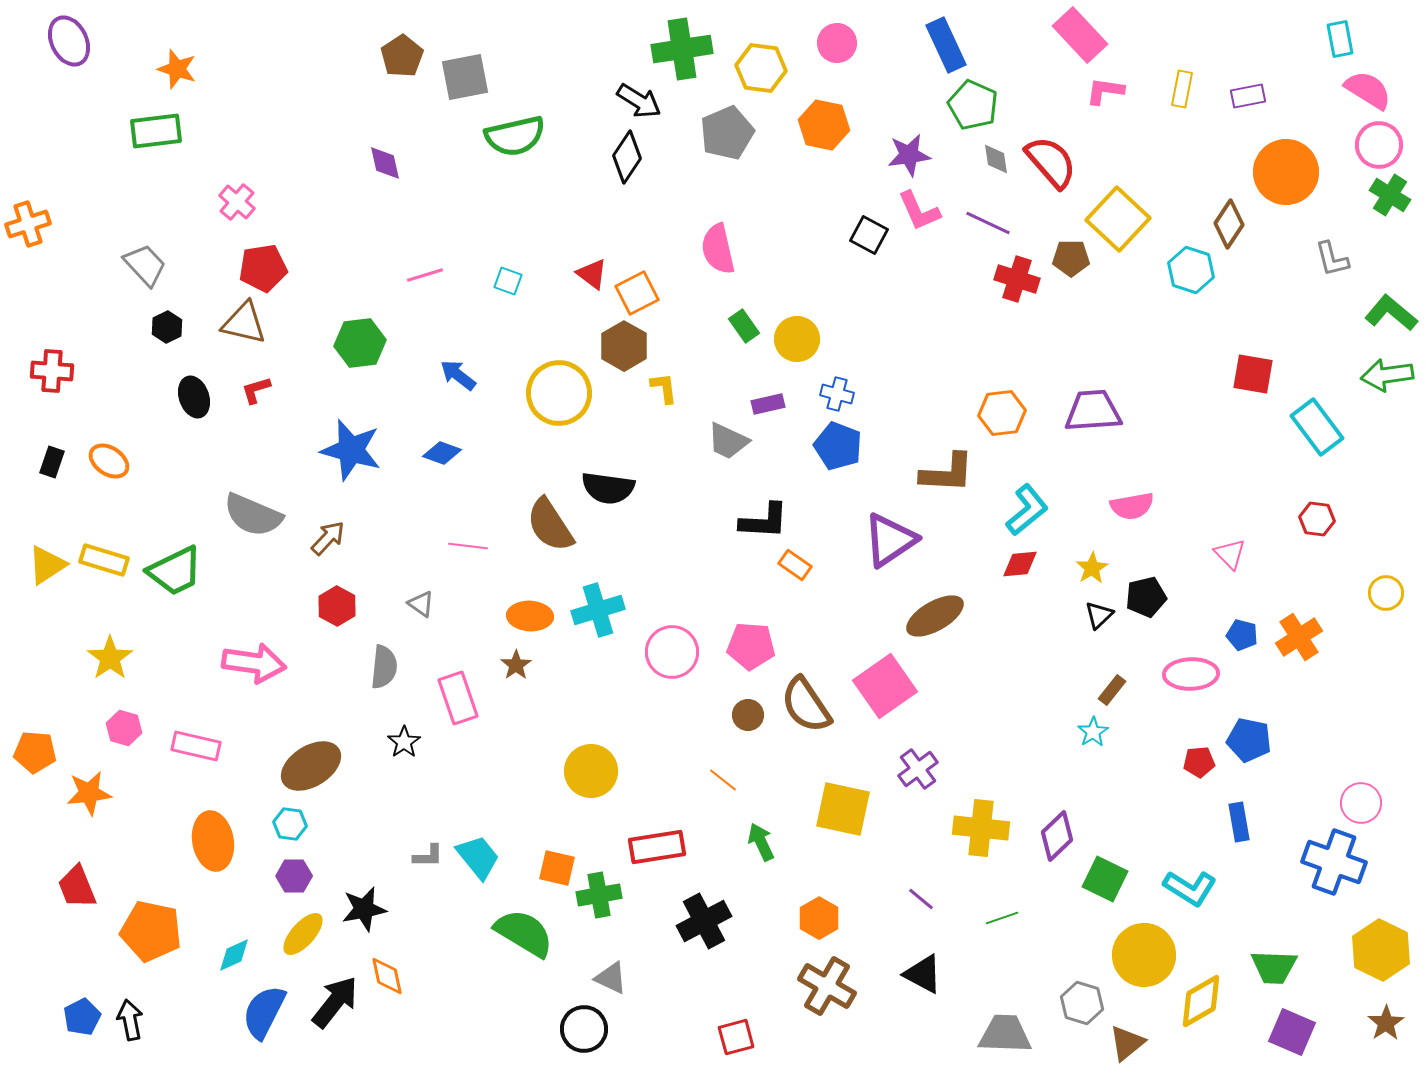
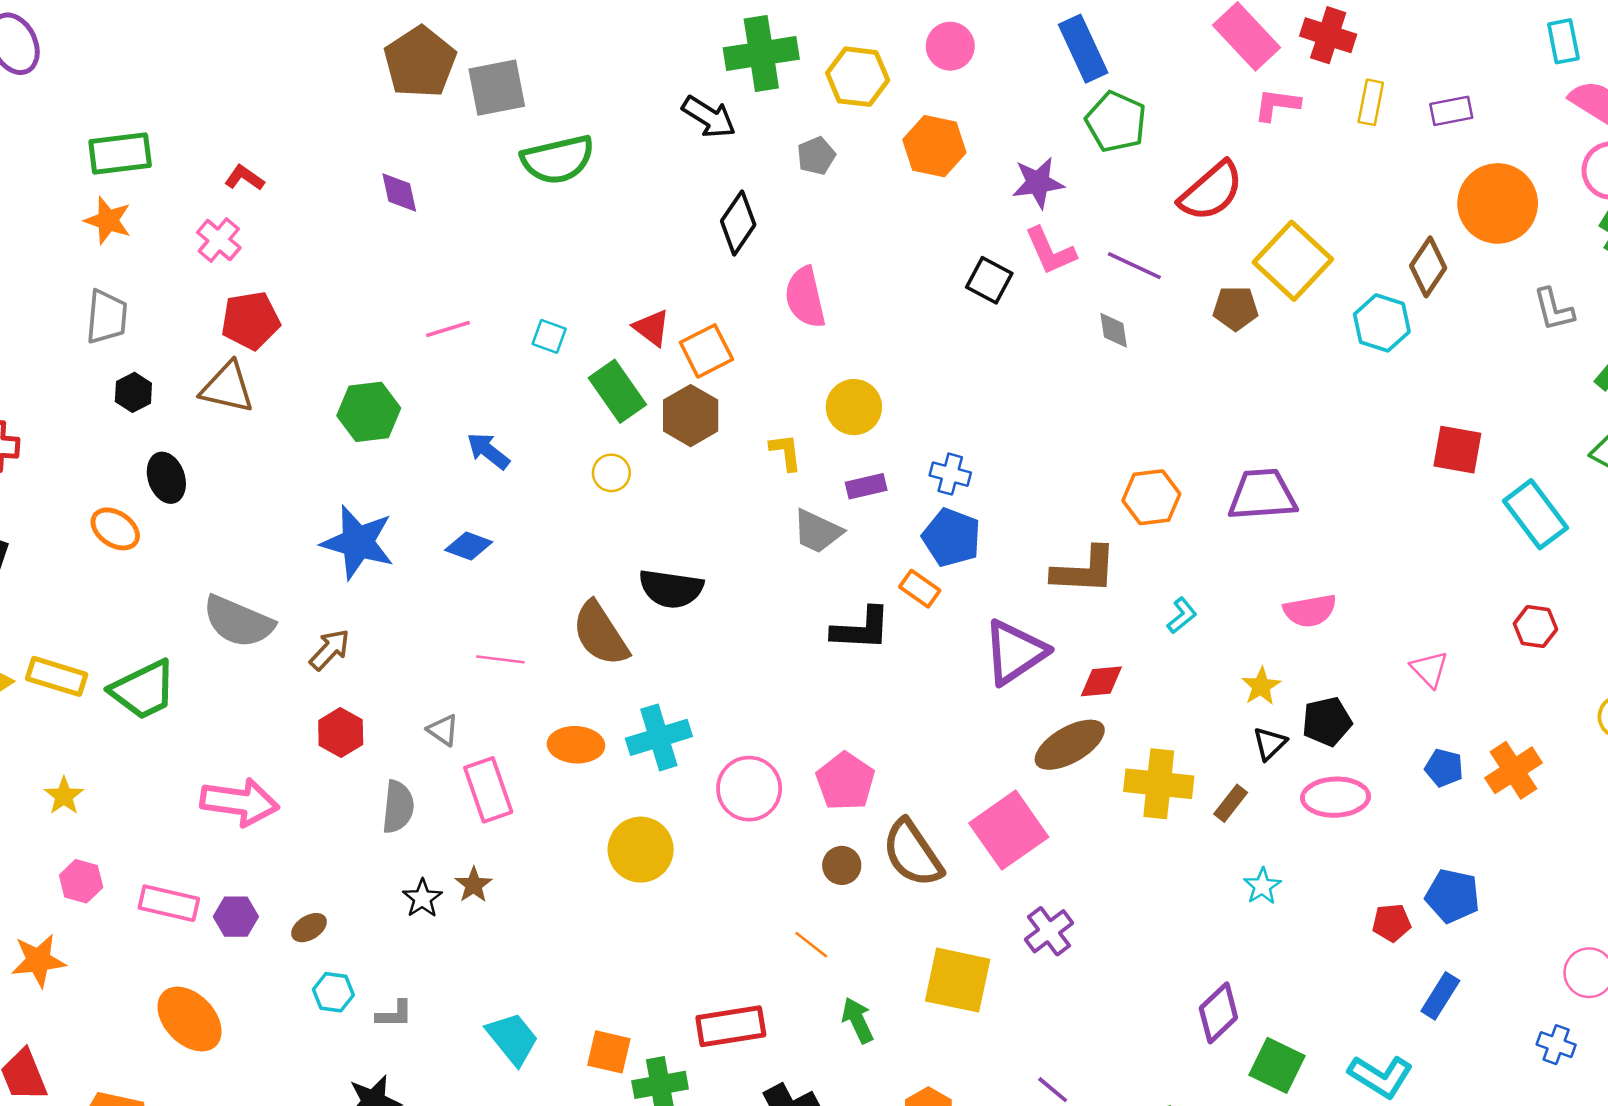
brown pentagon: (402, 56) -> (420, 62), size x1.4
orange star: (177, 69) -> (108, 221), moved
gray pentagon: (727, 133) -> (816, 156), size x0.6
black diamond: (627, 157) -> (738, 223), moved
gray diamond: (996, 159) -> (1114, 330), moved
red semicircle: (1051, 162) -> (1211, 191), turned 90
gray trapezoid: (145, 265) -> (107, 317), turned 48
red cross: (1017, 279) -> (1328, 35), moved
green rectangle: (744, 326) -> (617, 391), moved, size x1.5
yellow circle: (797, 339) -> (854, 407), moved
yellow L-shape: (664, 388) -> (786, 452), moved
red L-shape: (256, 390) -> (244, 178), moved, turned 52
yellow circle: (559, 393) -> (611, 473), size x0.5
orange ellipse: (109, 461) -> (115, 529), moved
cyan L-shape: (1027, 510) -> (1182, 616), size x0.6
red diamond: (1020, 564) -> (1101, 681), moved
orange rectangle: (795, 565) -> (920, 589), moved
pink pentagon: (751, 646) -> (845, 781), turned 30
yellow star: (110, 658) -> (64, 796), size x0.7
brown star: (516, 665) -> (474, 885), moved
pink ellipse: (1191, 674) -> (1335, 797), moved
brown rectangle: (1112, 690) -> (1231, 803), moved
pink rectangle: (458, 698) -> (488, 790), moved
brown ellipse: (311, 766) -> (309, 928), size x0.5
yellow circle: (591, 771) -> (641, 850), moved
blue rectangle: (1239, 822) -> (1440, 996), turned 42
cyan hexagon: (290, 824) -> (333, 992), moved
yellow cross: (981, 828) -> (1159, 784), moved
orange ellipse: (213, 841) -> (190, 1019), turned -34
gray L-shape: (428, 856) -> (394, 1014), moved
blue cross: (1334, 862) -> (1556, 1045), size x0.5
purple hexagon: (294, 876) -> (236, 917), moved

